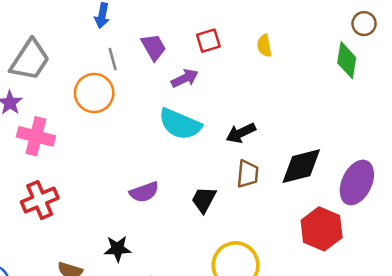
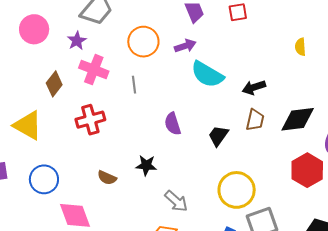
yellow semicircle: (264, 46) -> (300, 47), moved
gray line: (113, 59) -> (134, 85), moved
purple arrow: (185, 78) -> (185, 46), moved
purple semicircle: (144, 192) -> (173, 124), turned 85

